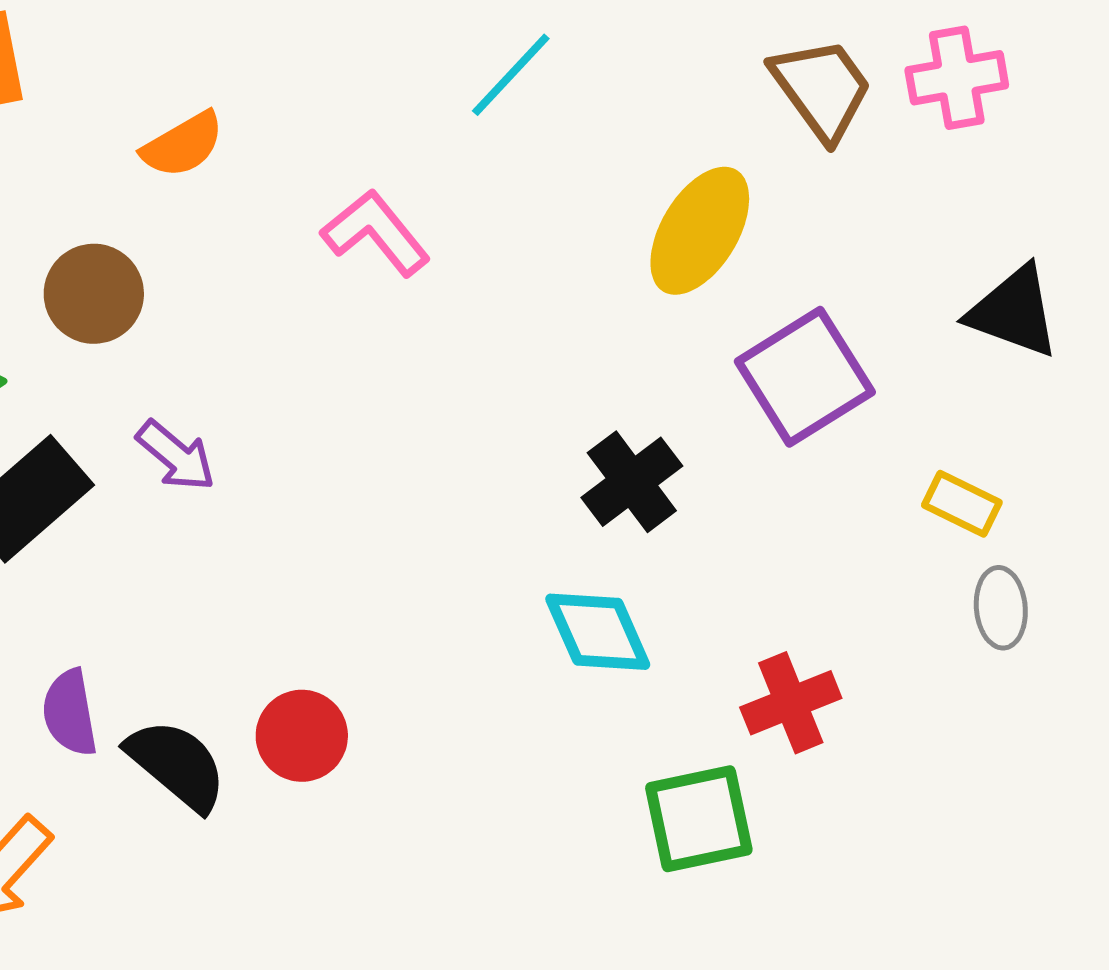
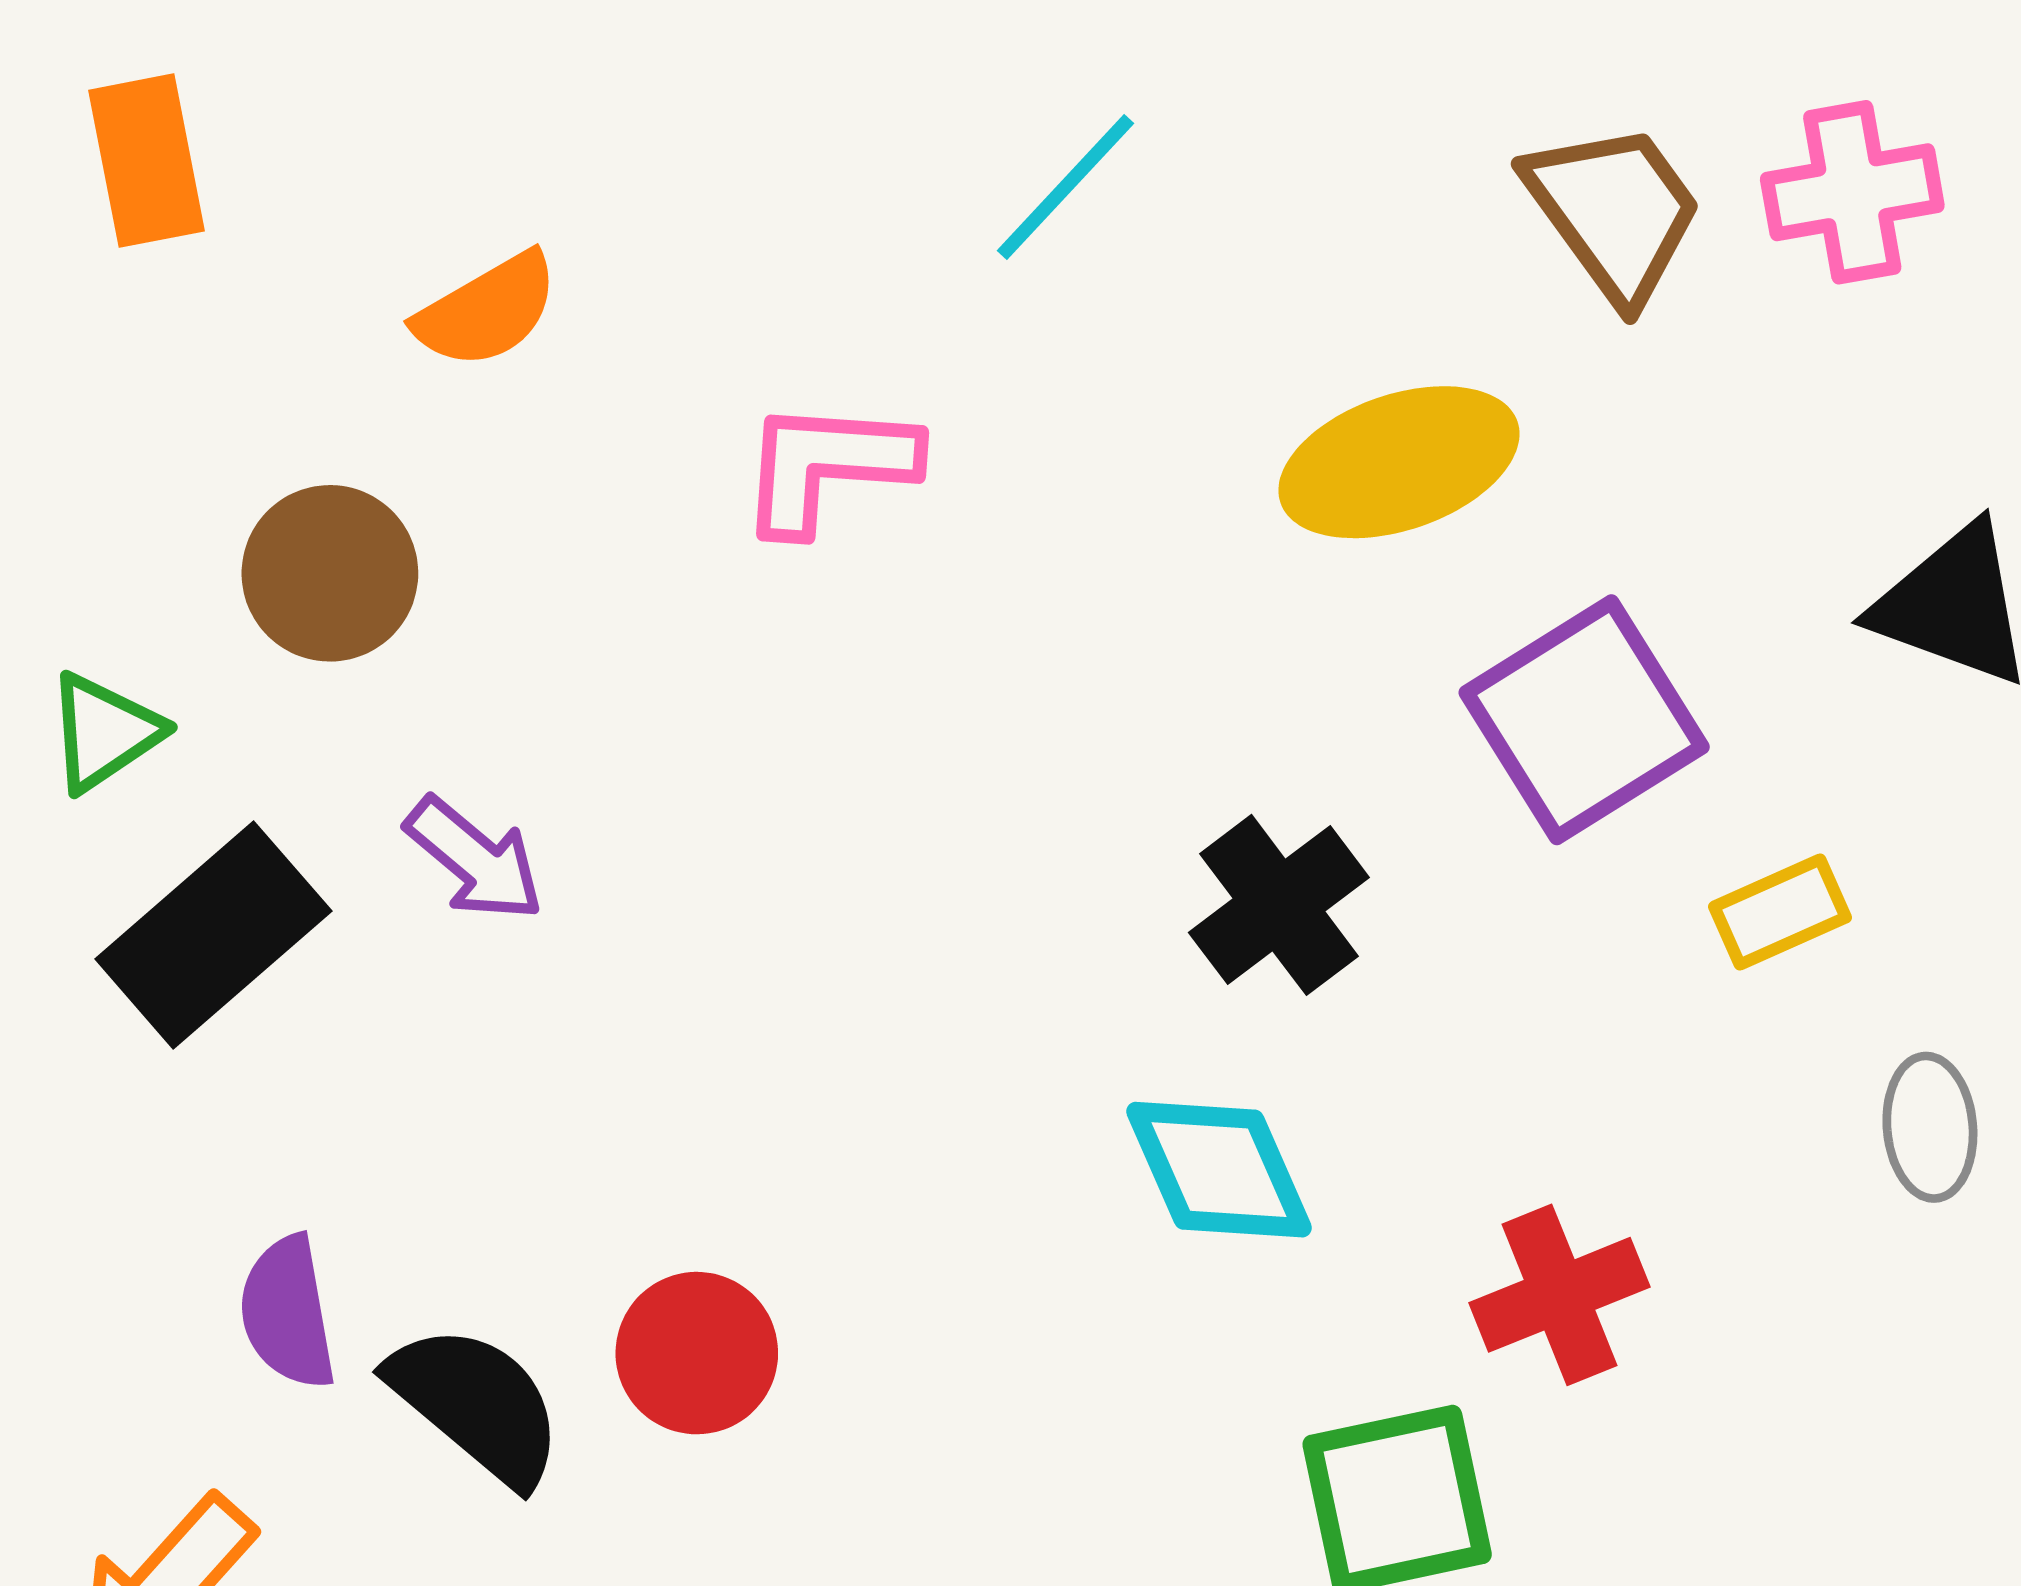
yellow ellipse: (700, 231) -> (1399, 462), turned 40
pink L-shape: (376, 233) -> (827, 466), turned -47
yellow rectangle: (962, 504) -> (1780, 912), moved, turned -50

